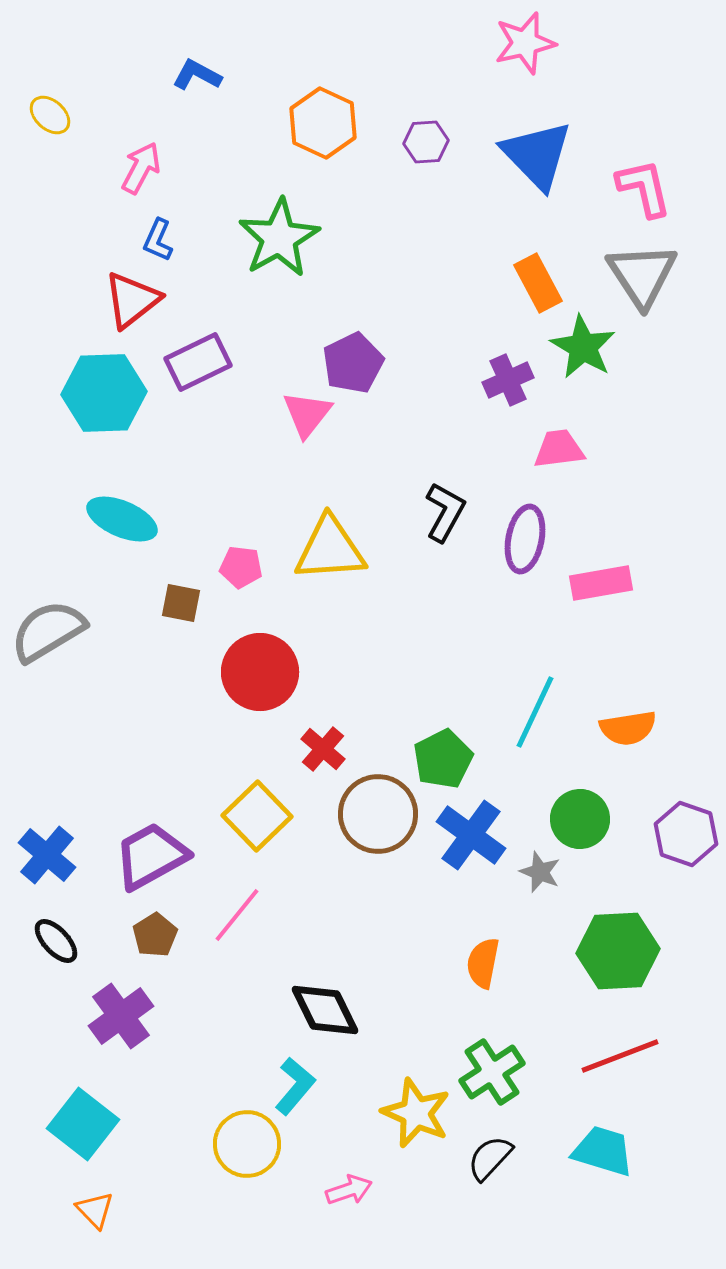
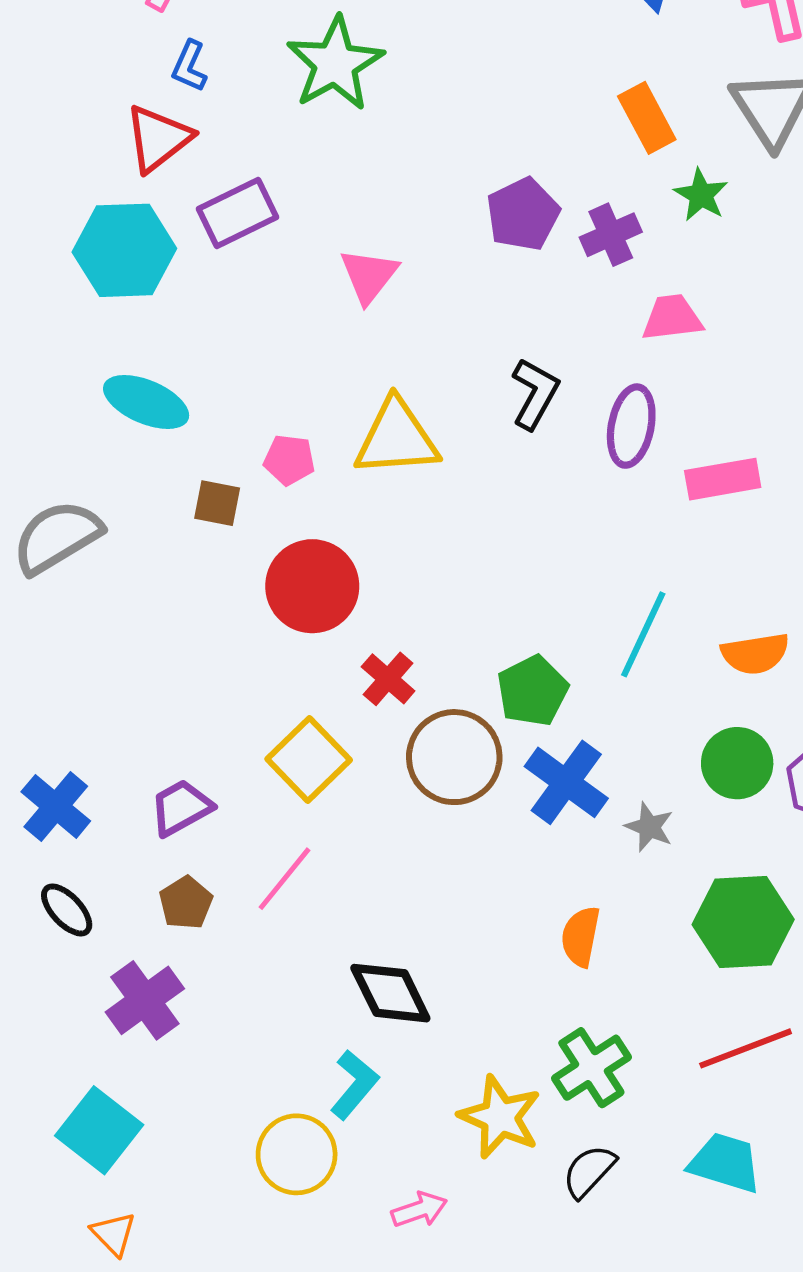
green star: (583, 347) -> (701, 195), size x0.7
purple pentagon: (353, 363) -> (523, 214), moved
green circle: (580, 819) -> (737, 763), moved
purple trapezoid: (151, 856) -> (181, 808), size x0.7

